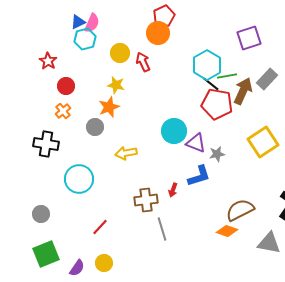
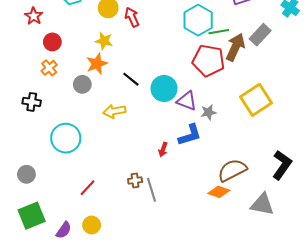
black line: (211, 84) -> (131, 79), moved
black cross: (46, 144) -> (32, 102), size x0.7
brown cross: (146, 200) -> (135, 181), moved, size x0.6

